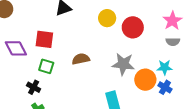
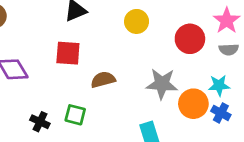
red circle: (133, 27) -> (190, 39), moved
red square: (44, 39) -> (68, 53), moved
green square: (46, 66) -> (75, 115), moved

